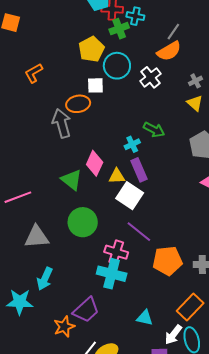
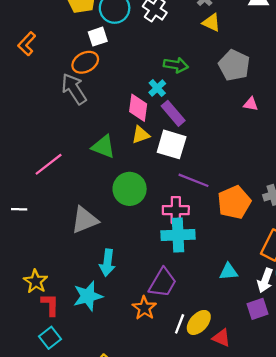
pink diamond: (95, 163) -> (138, 108), moved
yellow triangle: (117, 176) -> (141, 135), moved
pink line: (18, 197) -> (49, 164), moved

